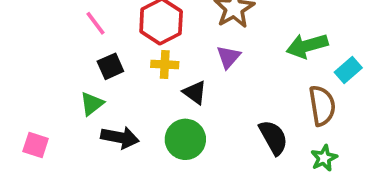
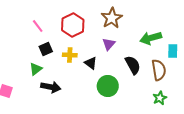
yellow cross: (165, 64) -> (70, 55), moved
cyan rectangle: (348, 70) -> (173, 51), turned -48
black semicircle: (273, 137) -> (133, 65), moved
green circle: (185, 139) -> (108, 86), moved

